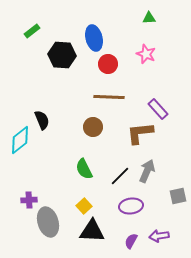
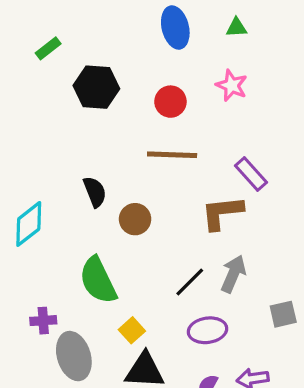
blue ellipse: (94, 38) -> (175, 27), moved
black semicircle: (42, 120) -> (95, 192), moved
brown circle: (93, 127) -> (135, 219), moved
green semicircle: (84, 169) -> (98, 280), moved, size x1.4

